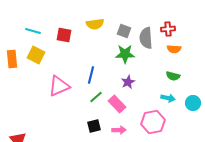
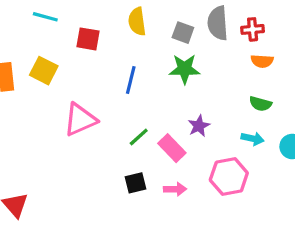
yellow semicircle: (95, 24) -> (137, 22), turned 90
cyan line: (33, 31) -> (45, 17), moved
gray semicircle: (146, 38) -> (218, 23), moved
blue line: (91, 75) -> (131, 80), moved
purple star: (128, 82) -> (199, 126), moved

